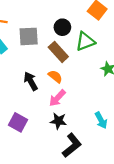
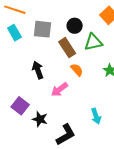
orange semicircle: (55, 76) -> (77, 70), moved
black star: (58, 121) -> (40, 119), moved

